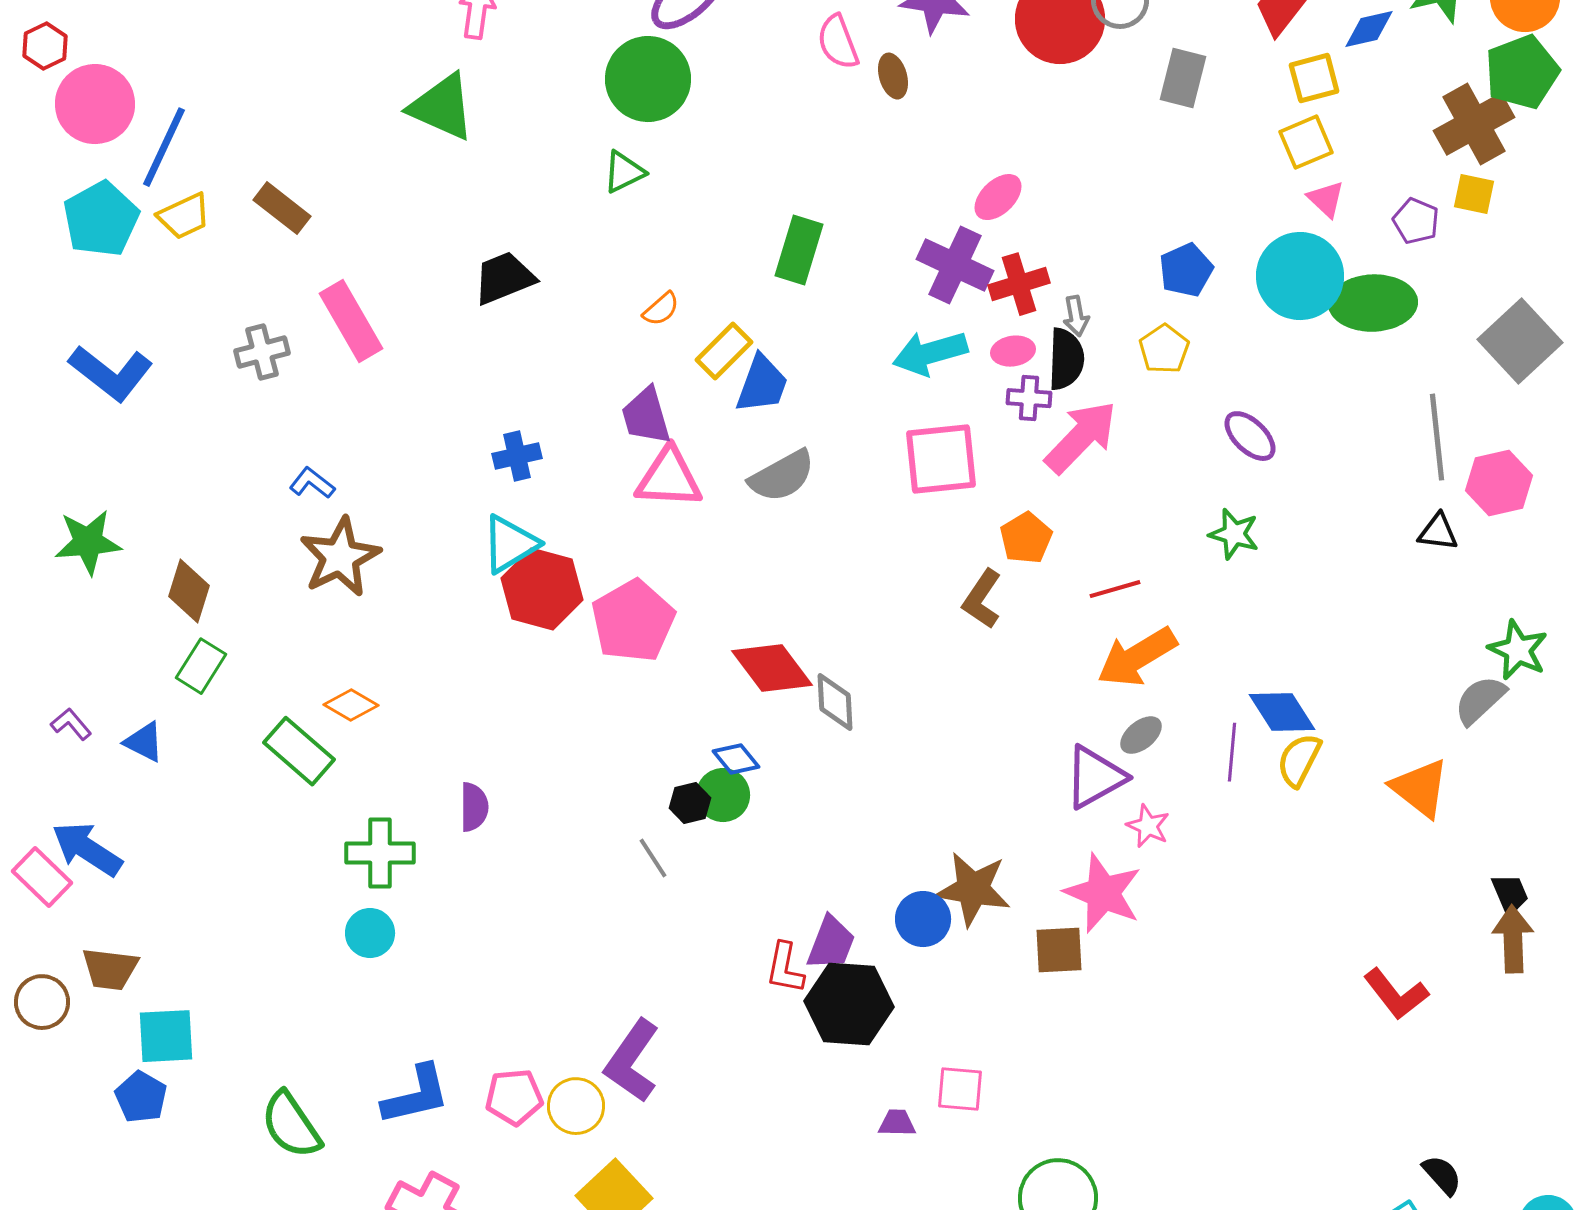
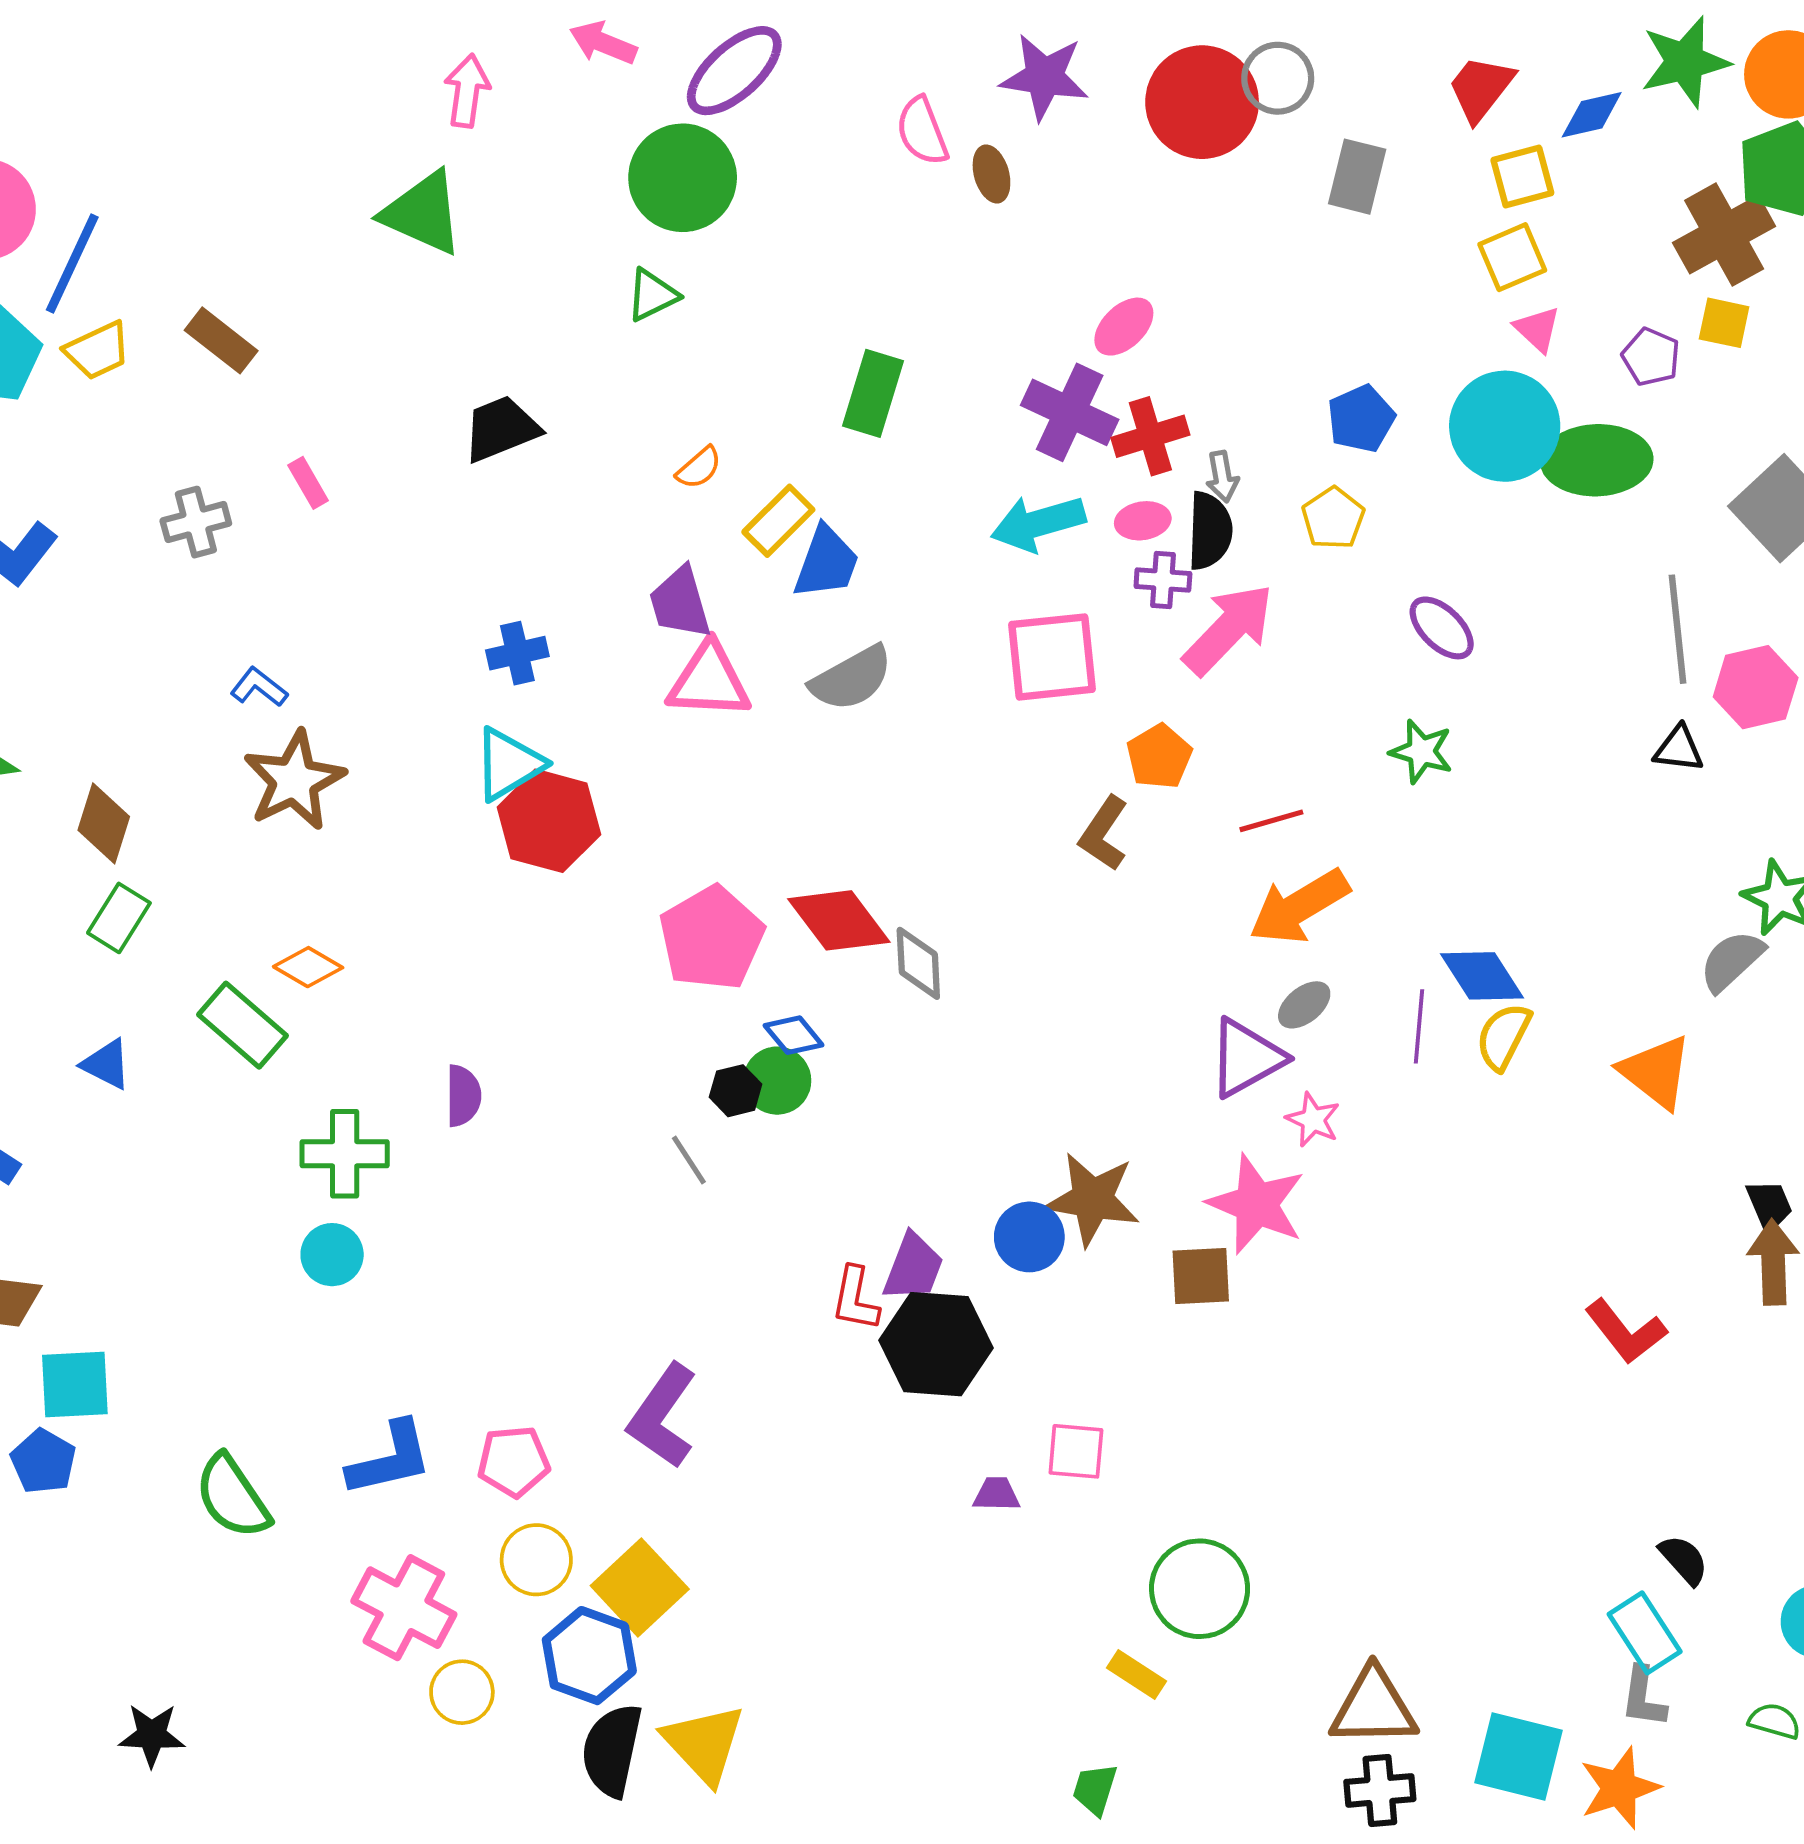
pink rectangle: (351, 321) -> (308, 483), size x0.5
pink pentagon: (633, 621) -> (712, 938), moved
blue triangle: (144, 742) -> (106, 1064), moved
yellow circle: (576, 1106) -> (536, 1560), moved

